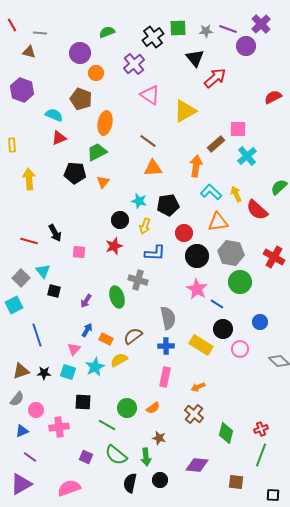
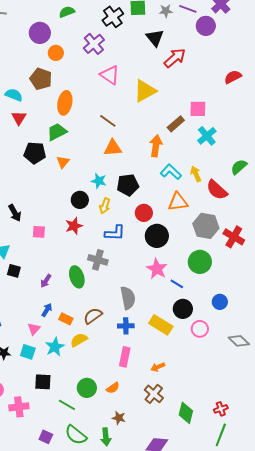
red triangle: (59, 138) -> (19, 118), turned -35
gray hexagon: (231, 253) -> (206, 226), moved

